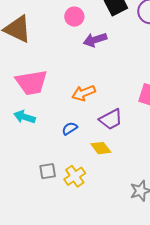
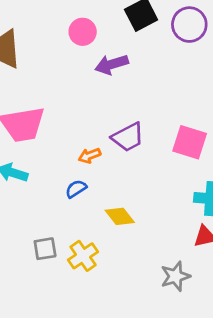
orange arrow: (84, 93) -> (90, 156), moved, size x0.7
purple trapezoid: (111, 119) -> (128, 137), moved

